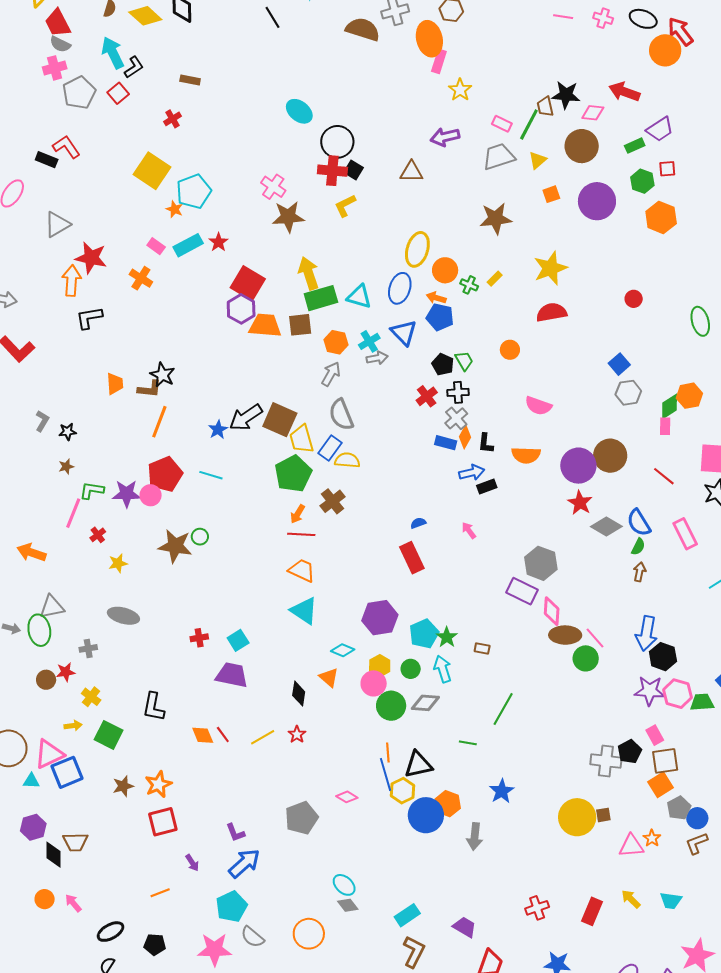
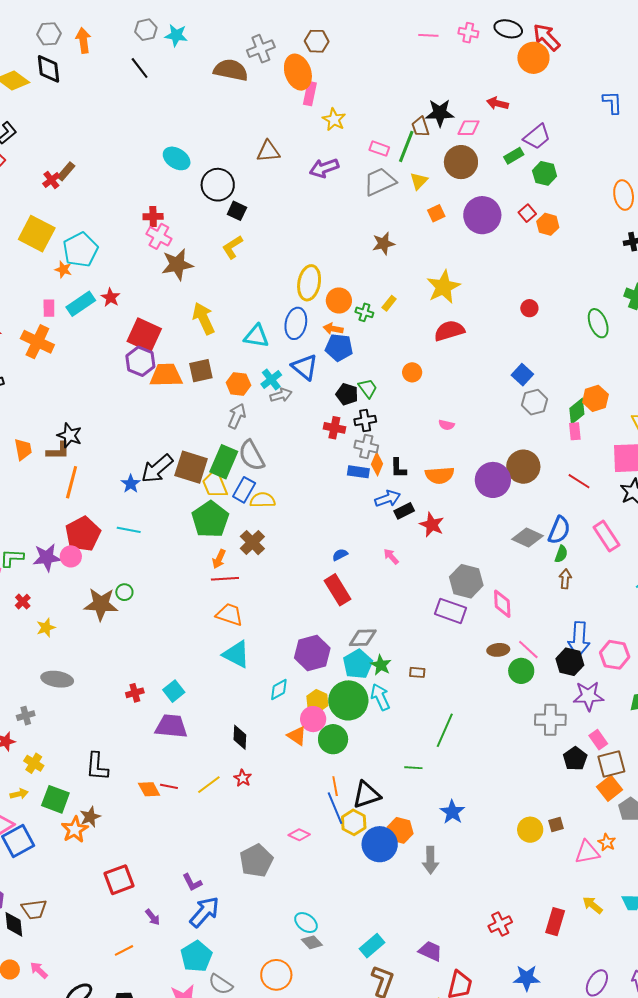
brown rectangle: (190, 80) -> (66, 171), moved, turned -54
red arrow: (624, 92) -> (497, 103), size x0.7
red square: (667, 169) -> (527, 213), moved, turned -30
red cross: (332, 171) -> (153, 217), moved, size x0.7
brown triangle: (412, 172) -> (268, 151), moved
green hexagon: (642, 181) -> (545, 173), moved
orange hexagon: (661, 217) -> (548, 224), size x0.7
brown star: (496, 219) -> (383, 244), size x0.7
pink rectangle: (156, 246) -> (49, 308), turned 60
orange cross: (141, 278) -> (37, 342), size x1.4
green rectangle: (321, 298) -> (224, 462), moved, turned -44
red cross: (427, 396) -> (334, 428), turned -35
pink semicircle: (538, 406) -> (446, 425), size x0.6
gray cross: (456, 418) -> (366, 446), turned -30
red star: (580, 503) -> (432, 525), moved
blue semicircle: (639, 523) -> (559, 530), turned -120
pink diamond: (552, 611) -> (502, 604), moved
brown ellipse: (565, 635) -> (498, 650), size x0.7
cyan diamond: (343, 650) -> (279, 689), turned -45
black hexagon: (663, 657) -> (570, 662), moved
green circle: (411, 669) -> (348, 700), size x2.0
orange triangle: (329, 677) -> (297, 736), moved
pink hexagon: (678, 694) -> (615, 655), moved
gray diamond: (425, 703) -> (363, 638), moved
red line: (223, 735) -> (169, 786), turned -36
gray cross: (606, 761) -> (550, 720), moved
orange star: (158, 784) -> (75, 830), moved
brown star: (123, 786) -> (90, 817), moved
yellow circle: (577, 817) -> (530, 830), size x0.7

